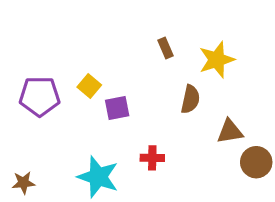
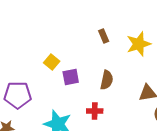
purple pentagon: (40, 96) -> (18, 95), moved
brown semicircle: (190, 99) -> (107, 80), moved

